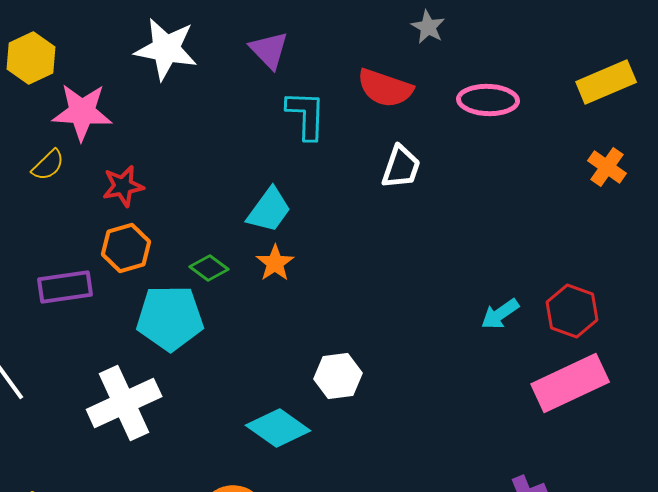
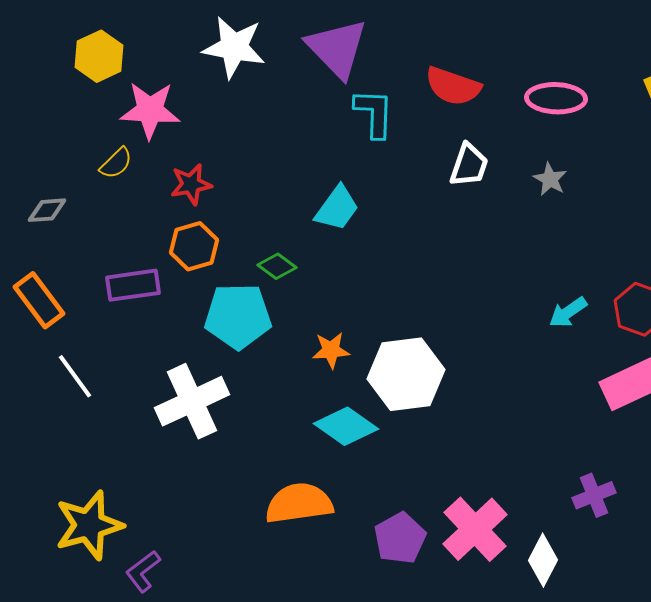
gray star: (428, 27) -> (550, 179), moved
purple triangle: (269, 50) -> (337, 48), size x1.6
orange star: (275, 263) -> (331, 350), moved, turned 30
white hexagon: (338, 376) -> (406, 374), size x1.6

